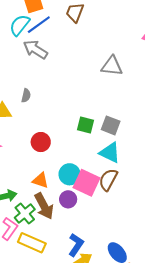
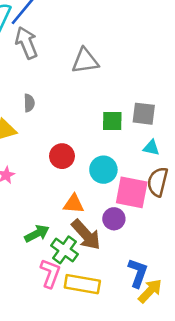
gray arrow: (35, 49) -> (26, 43), turned 50
gray triangle: (112, 66) -> (85, 61), moved
cyan triangle: (110, 153) -> (151, 148), size x0.6
cyan circle: (70, 174) -> (103, 170), moved

